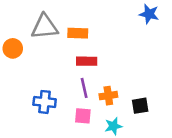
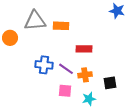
red rectangle: (87, 61) -> (84, 49), moved
purple line: (84, 88) -> (66, 69), turned -42
blue cross: (45, 102) -> (44, 65), moved

